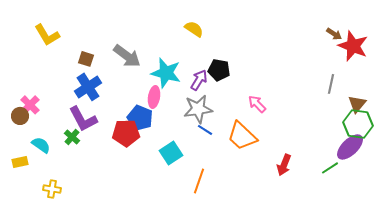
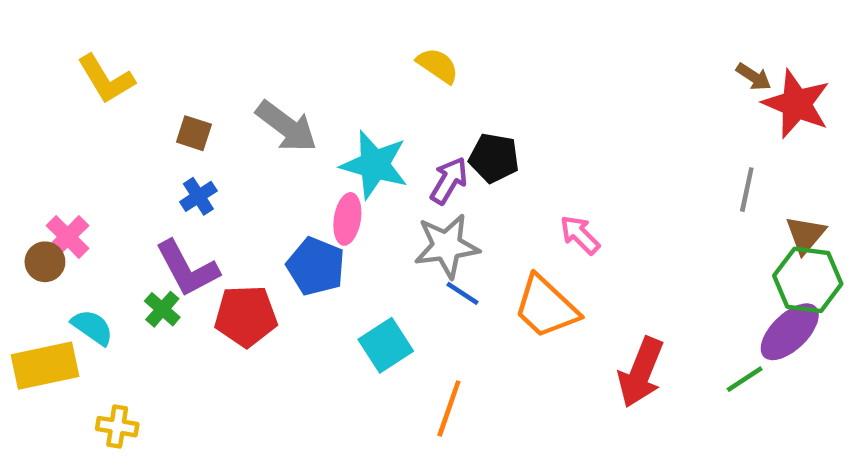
blue cross: (88, 87) -> (198, 196), size x0.6
red pentagon: (126, 133) -> (246, 316), moved
yellow rectangle: (20, 162) -> (45, 366), size x1.8
red arrow: (284, 165) -> (641, 372), size x1.4

